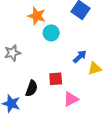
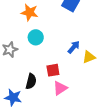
cyan circle: (51, 33) -> (36, 37), moved
pink triangle: (71, 99) -> (60, 88), moved

